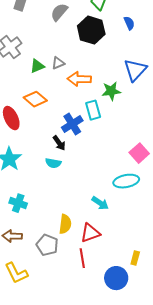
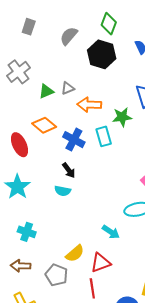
blue cross: (72, 124) -> (74, 140), moved, turned -30
yellow semicircle: (65, 224) -> (75, 253), turned 42

